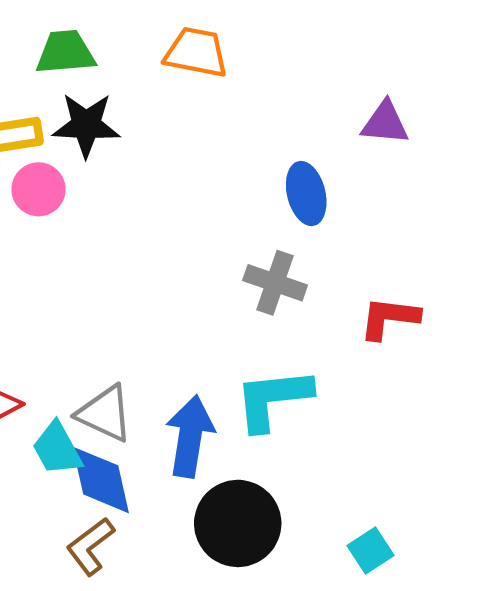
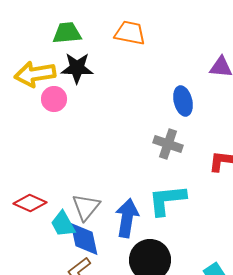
gray triangle: (105, 413) -> (86, 207), turned 44

